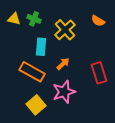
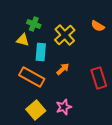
yellow triangle: (14, 19) -> (23, 40), moved
pink star: (64, 92) -> (64, 107), moved, size x0.7

